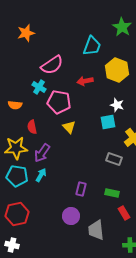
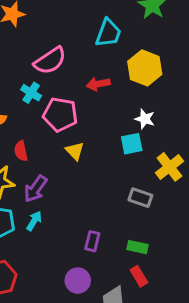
red rectangle: (124, 213) -> (139, 276), moved

